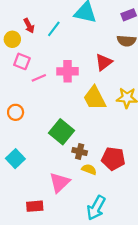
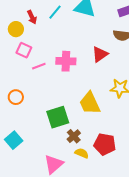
cyan line: (54, 29) -> (55, 12), moved
yellow trapezoid: (95, 98) -> (90, 103), moved
green square: (62, 132) -> (58, 117), turned 30
brown cross: (80, 151) -> (74, 136), turned 32

